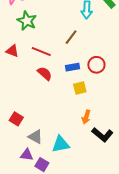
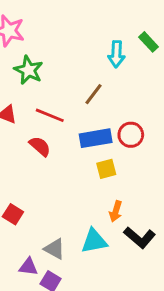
blue rectangle: (73, 67) -> (96, 138), size x1.5
red semicircle: (45, 73) -> (40, 146), moved
gray triangle: (35, 137) -> (55, 249), moved
cyan triangle: (61, 144) -> (94, 241), moved

